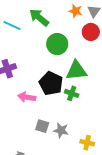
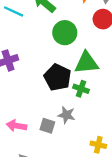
pink arrow: (27, 97) -> (16, 126), moved
gray star: (61, 130) -> (66, 115), moved

